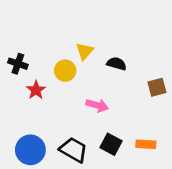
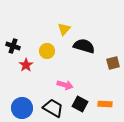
yellow triangle: (85, 51) -> (64, 29), moved
black semicircle: (117, 64) -> (84, 46), size x1.5
pink arrow: (97, 105) -> (65, 85), moved

